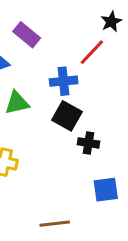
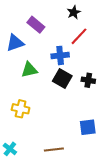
black star: (111, 22) -> (74, 12), moved
black cross: (89, 143) -> (88, 80), moved

